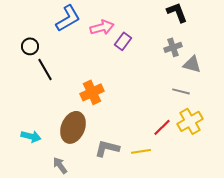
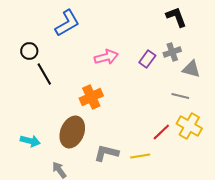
pink arrow: (102, 27) -> (106, 57), moved
purple rectangle: (123, 41) -> (147, 59), moved
yellow cross: (190, 121) -> (189, 126), turned -30

